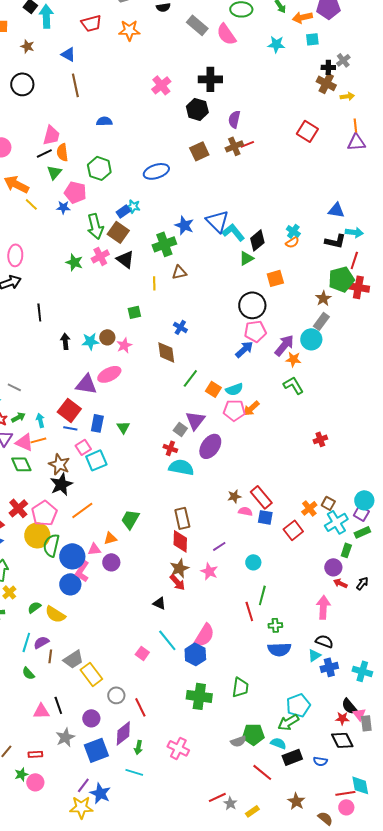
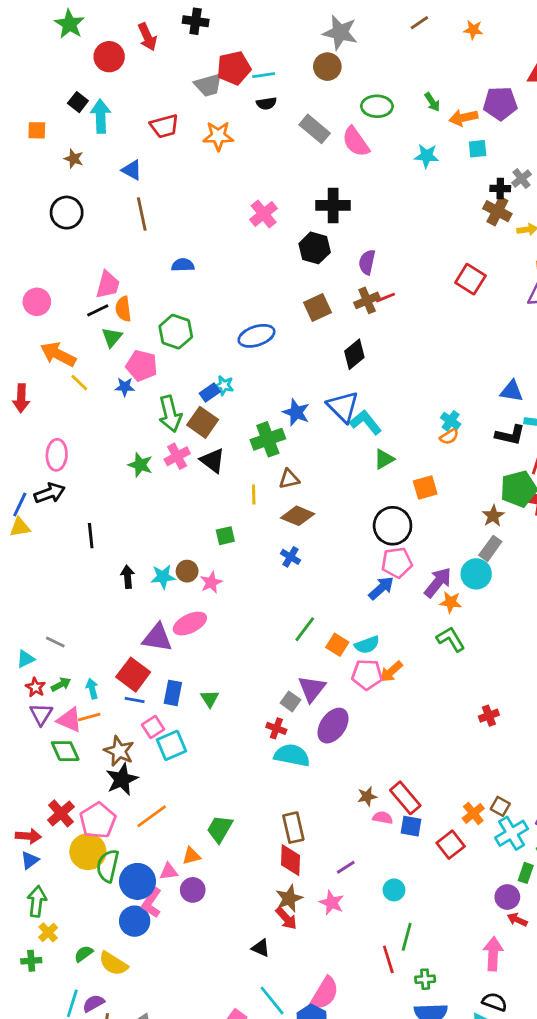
black diamond: (257, 240) -> (354, 354), moved
brown diamond: (166, 352) -> (298, 516), moved, turned -60

